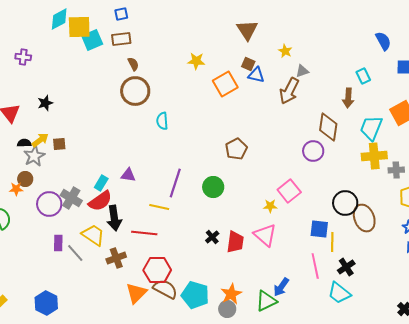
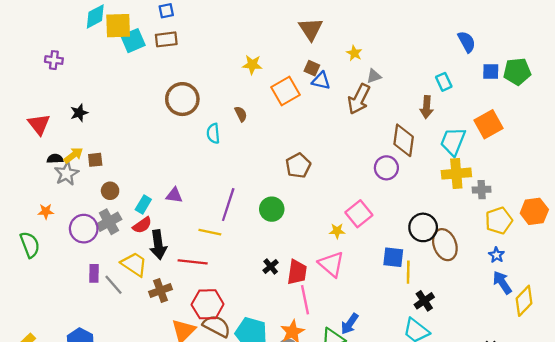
brown semicircle: (133, 64) -> (241, 114), moved
brown circle: (25, 179) -> (110, 191), moved
gray cross: (71, 198) -> (109, 222), turned 30
red semicircle: (100, 201) -> (142, 225), size x0.7
pink line: (315, 266) -> (305, 300), moved

